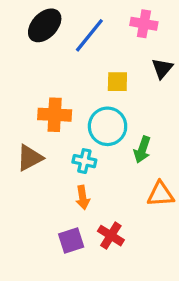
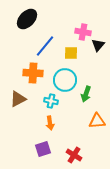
pink cross: (144, 24) -> (83, 32), moved
blue line: (89, 35) -> (45, 46), moved
red cross: (111, 236) -> (74, 155), moved

